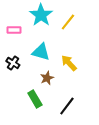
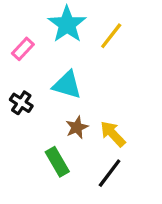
pink rectangle: (14, 30) -> (23, 49), turned -48
yellow arrow: (69, 63) -> (113, 134), moved

